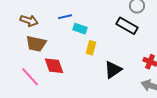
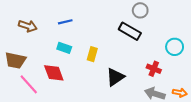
cyan rectangle: (80, 29) -> (64, 48), moved
brown trapezoid: (36, 44) -> (15, 60), moved

